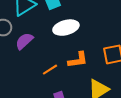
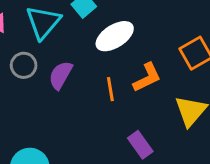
orange line: (50, 70) -> (110, 89), moved, turned -49

